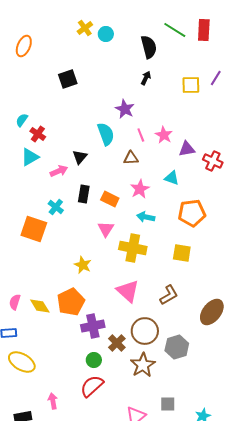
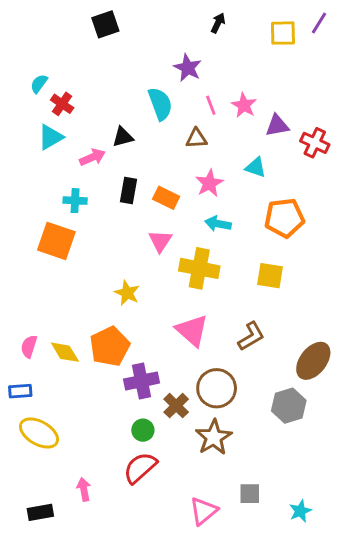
black triangle: (80, 157) -> (123, 137), turned 35
cyan cross: (56, 207) -> (75, 201), moved, turned -35
gray hexagon: (177, 347) -> (289, 406), moved

